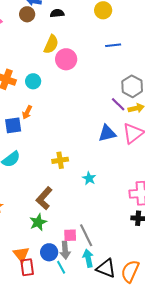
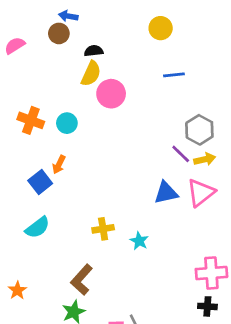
black semicircle: (57, 13) -> (94, 51), moved
blue square: (13, 125) -> (40, 182), turned -30
cyan star: (89, 178) -> (139, 241), moved

